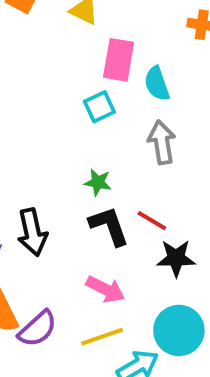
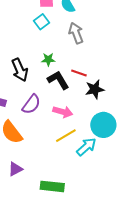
black arrow: (32, 232) -> (20, 70), moved
purple semicircle: (37, 329) -> (31, 104), moved

